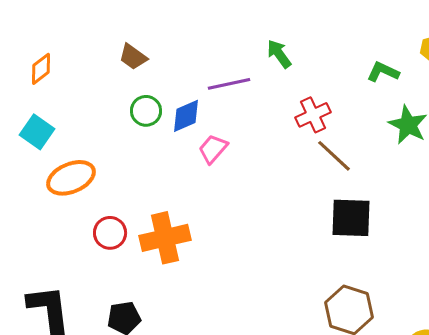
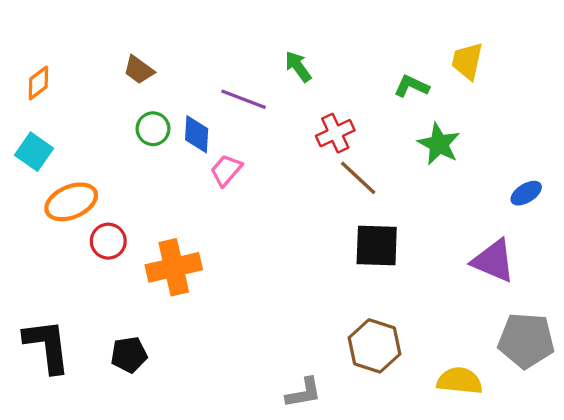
purple line: (229, 84) -> (244, 99), turned 33
blue diamond: (186, 116) -> (197, 134), turned -63
red circle: (110, 233) -> (108, 241), moved

